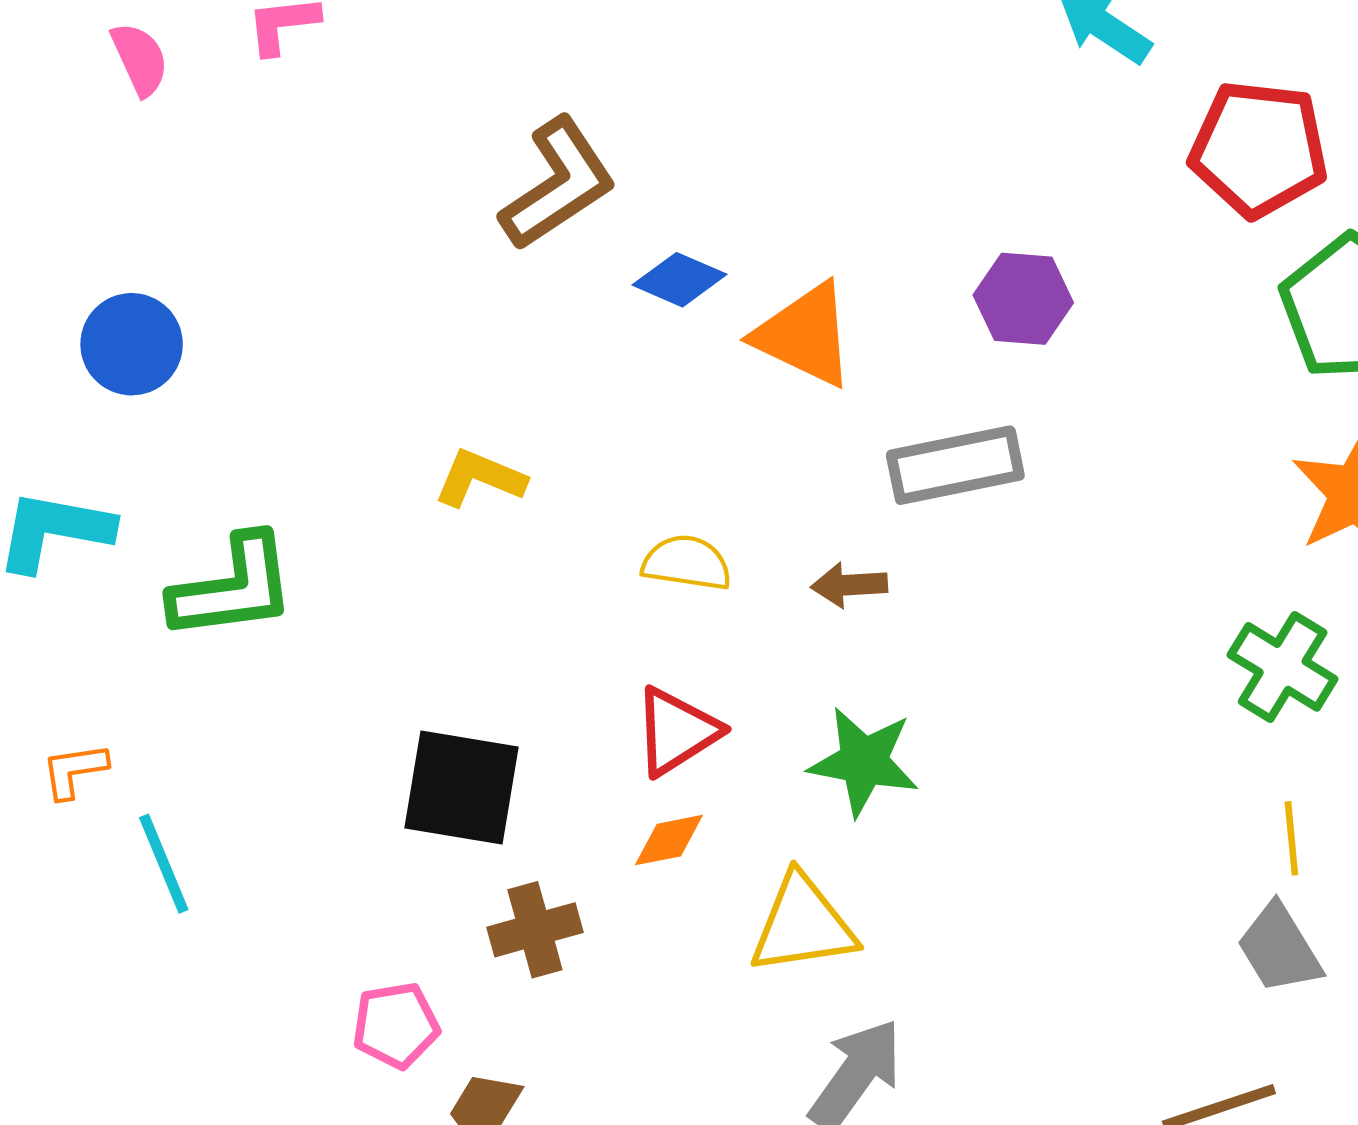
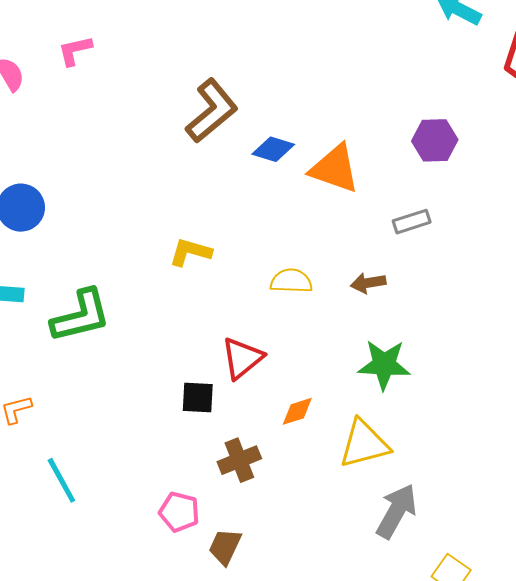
gray rectangle: (955, 465) -> (412, 222), size x0.6
red triangle: (677, 731) -> (242, 358), moved
black square: (461, 788) -> (198, 397), size x0.6
cyan line: (164, 864) -> (61, 480), moved
pink pentagon: (396, 1025) -> (179, 512), turned 30

